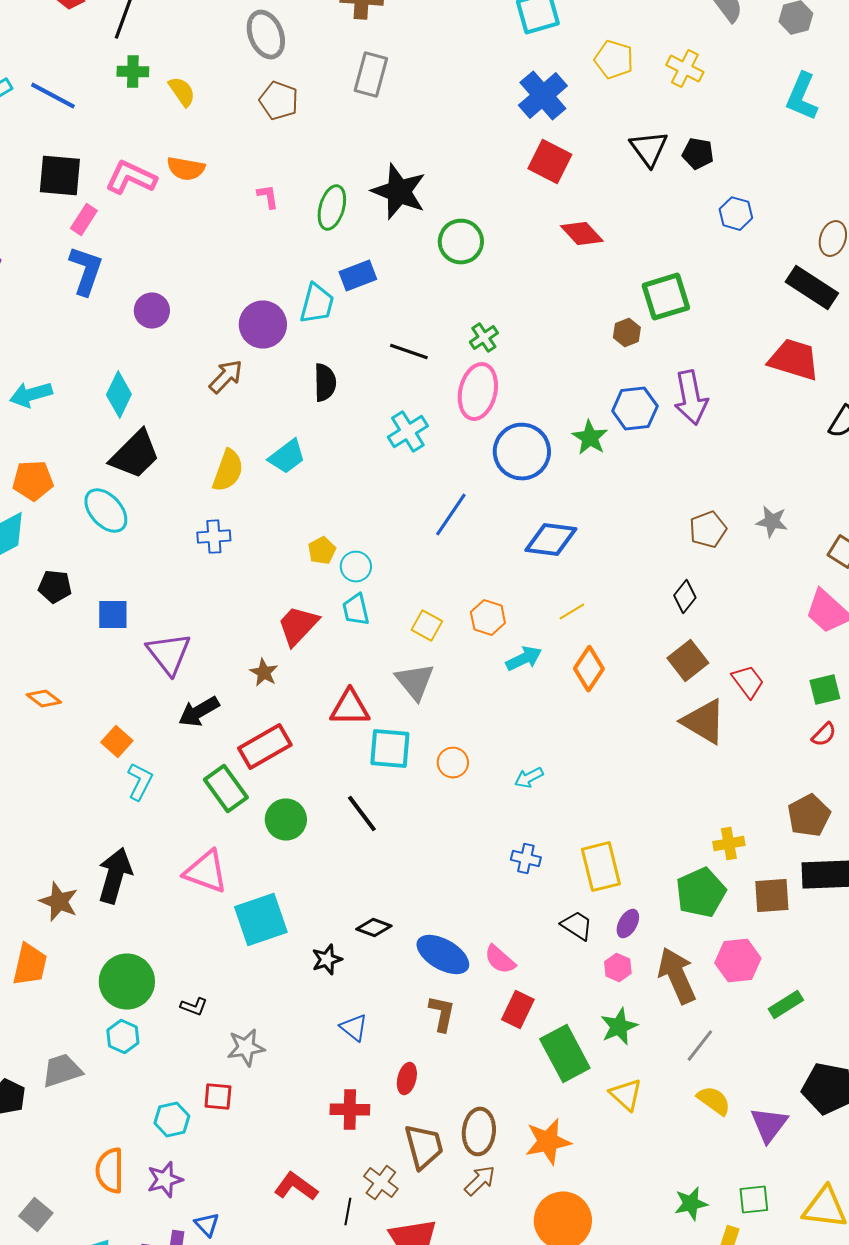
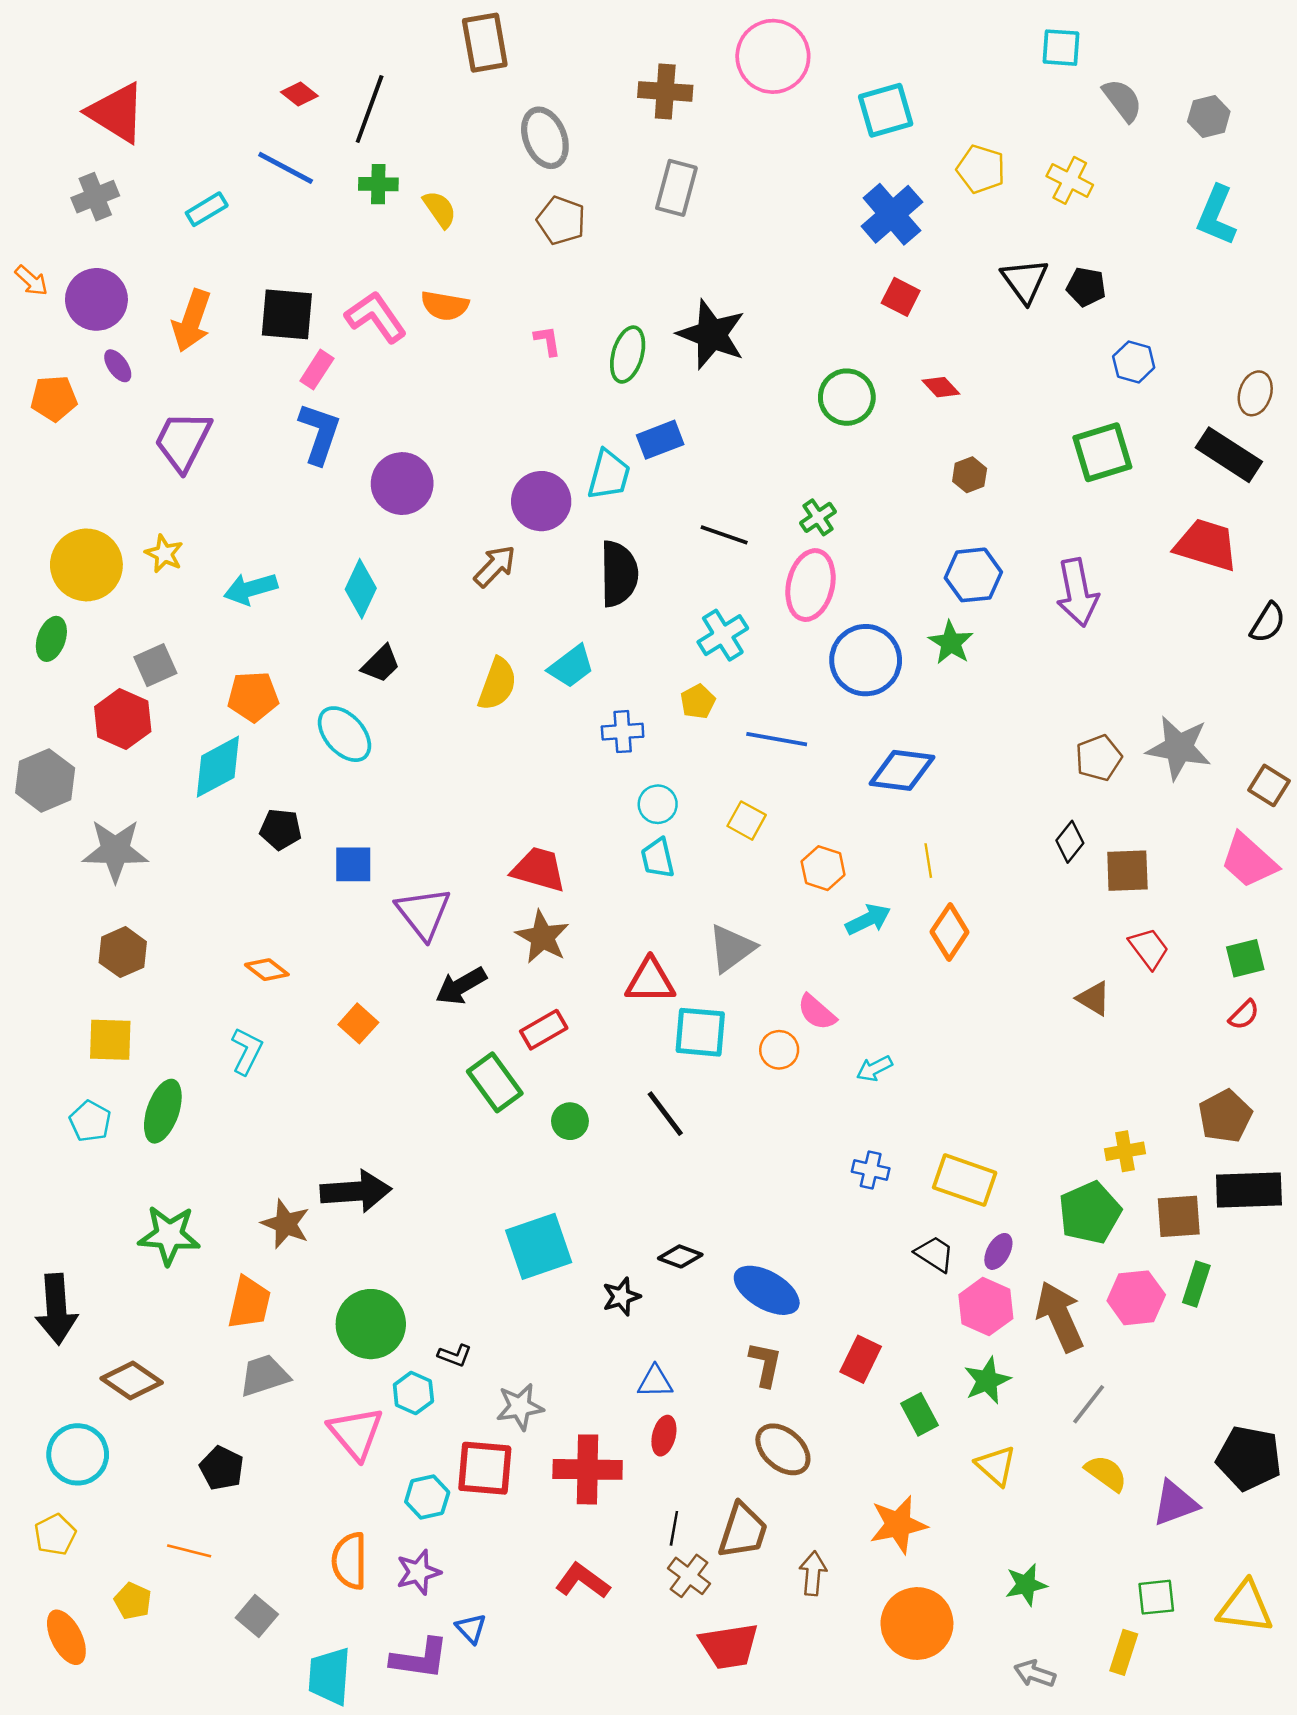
blue line: (53, 96) -> (286, 168), moved
red square: (550, 162) -> (901, 297), size x0.7
pink L-shape: (131, 178) -> (376, 317), turned 30
red diamond: (582, 234) -> (941, 387), size x0.7
green circle: (461, 242) -> (847, 397), moved
green square: (666, 297) -> (1102, 452), moved
purple circle: (152, 311) -> (402, 484), size x1.4
brown hexagon: (627, 333) -> (970, 475), moved
black semicircle: (325, 383) -> (619, 574), size x1.4
blue hexagon: (635, 409) -> (973, 575), moved
black trapezoid: (135, 455) -> (381, 664), size x0.6
blue line: (451, 515) -> (777, 739), turned 66
gray star: (772, 522) -> (1179, 748), size x1.6
blue cross: (214, 537) -> (623, 732), moved
yellow pentagon: (322, 551) -> (698, 702), moved
yellow line: (572, 612) -> (928, 861), turned -68
red trapezoid: (298, 626) -> (539, 869), moved, turned 63
yellow square: (427, 626) -> (747, 821), moved
brown square: (688, 661) -> (1127, 871), moved, turned 36
brown star: (264, 673) -> (542, 937), size x1.5
gray triangle: (415, 682) -> (732, 948), turned 33
brown triangle: (704, 722) -> (1094, 998), size x0.6
red rectangle: (265, 747) -> (544, 1030), size x0.7
cyan L-shape: (140, 782) -> (247, 1051), moved
green circle: (286, 820) -> (570, 1121), size x0.7
yellow rectangle: (601, 867) -> (965, 1180), turned -57
pink triangle: (206, 872) -> (356, 1433), moved, turned 30
black arrow: (115, 876) -> (356, 1191), turned 70
pink semicircle: (500, 960) -> (817, 1012), moved
pink hexagon: (618, 968) -> (986, 1307), size x1.6
green rectangle: (786, 1005) -> (1196, 1284), moved, turned -40
blue triangle: (354, 1028) -> (655, 1382), turned -40
cyan hexagon: (123, 1037) -> (413, 1393), moved
green rectangle: (565, 1054) -> (919, 1414), size x0.6
gray trapezoid: (62, 1071) -> (264, 1375), moved
red ellipse: (407, 1079) -> (664, 1436), moved
red square: (218, 1097) -> (485, 1468), size x1.6
red cross: (350, 1110) -> (588, 1469), moved, size x1.4
purple triangle: (769, 1125) -> (1175, 1503), turned 33
brown ellipse: (479, 1132) -> (783, 1449), moved, turned -54
brown trapezoid: (424, 1147) -> (743, 1531), turned 33
brown arrow: (480, 1181) -> (813, 1573), turned -40
green star: (691, 1204) -> (1026, 1585), moved
black line: (348, 1212) -> (674, 1528), moved

